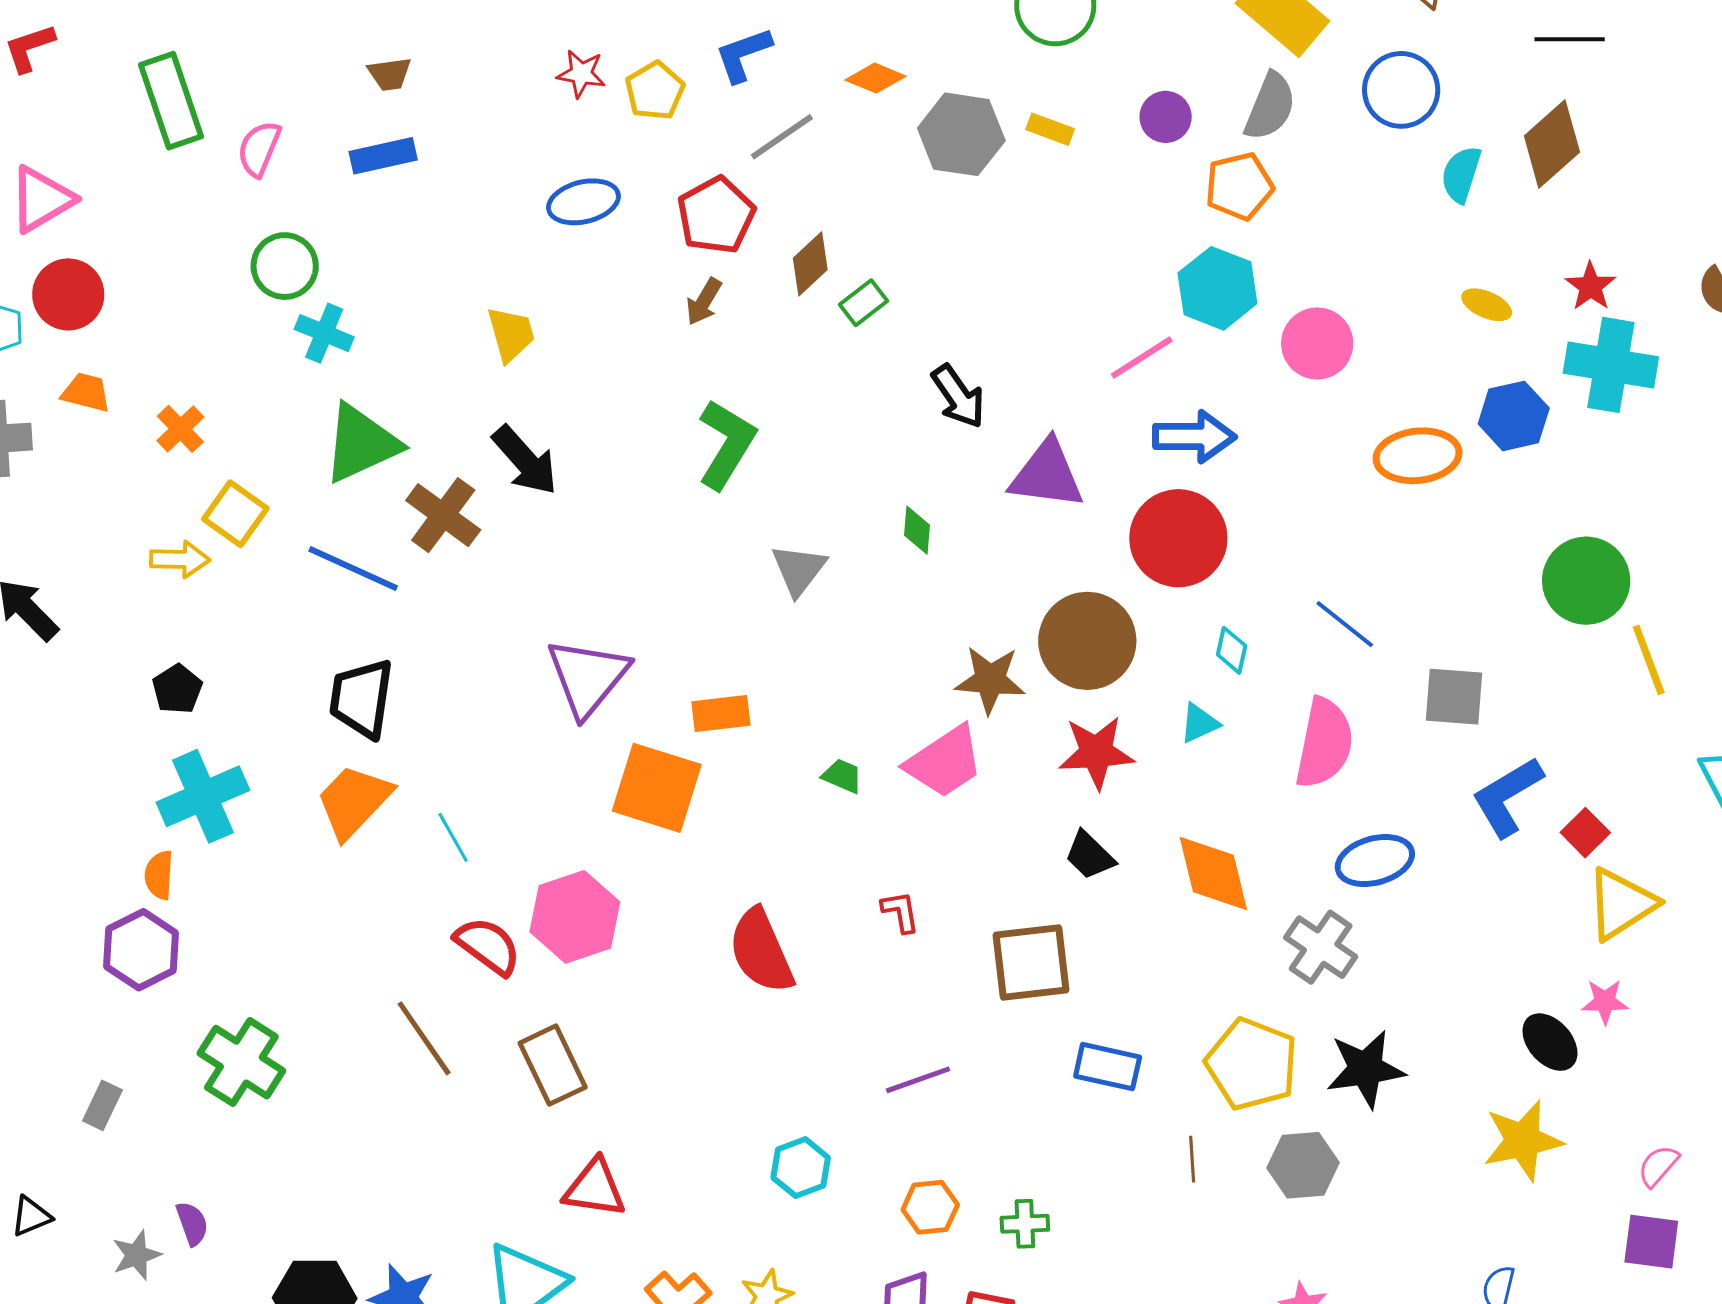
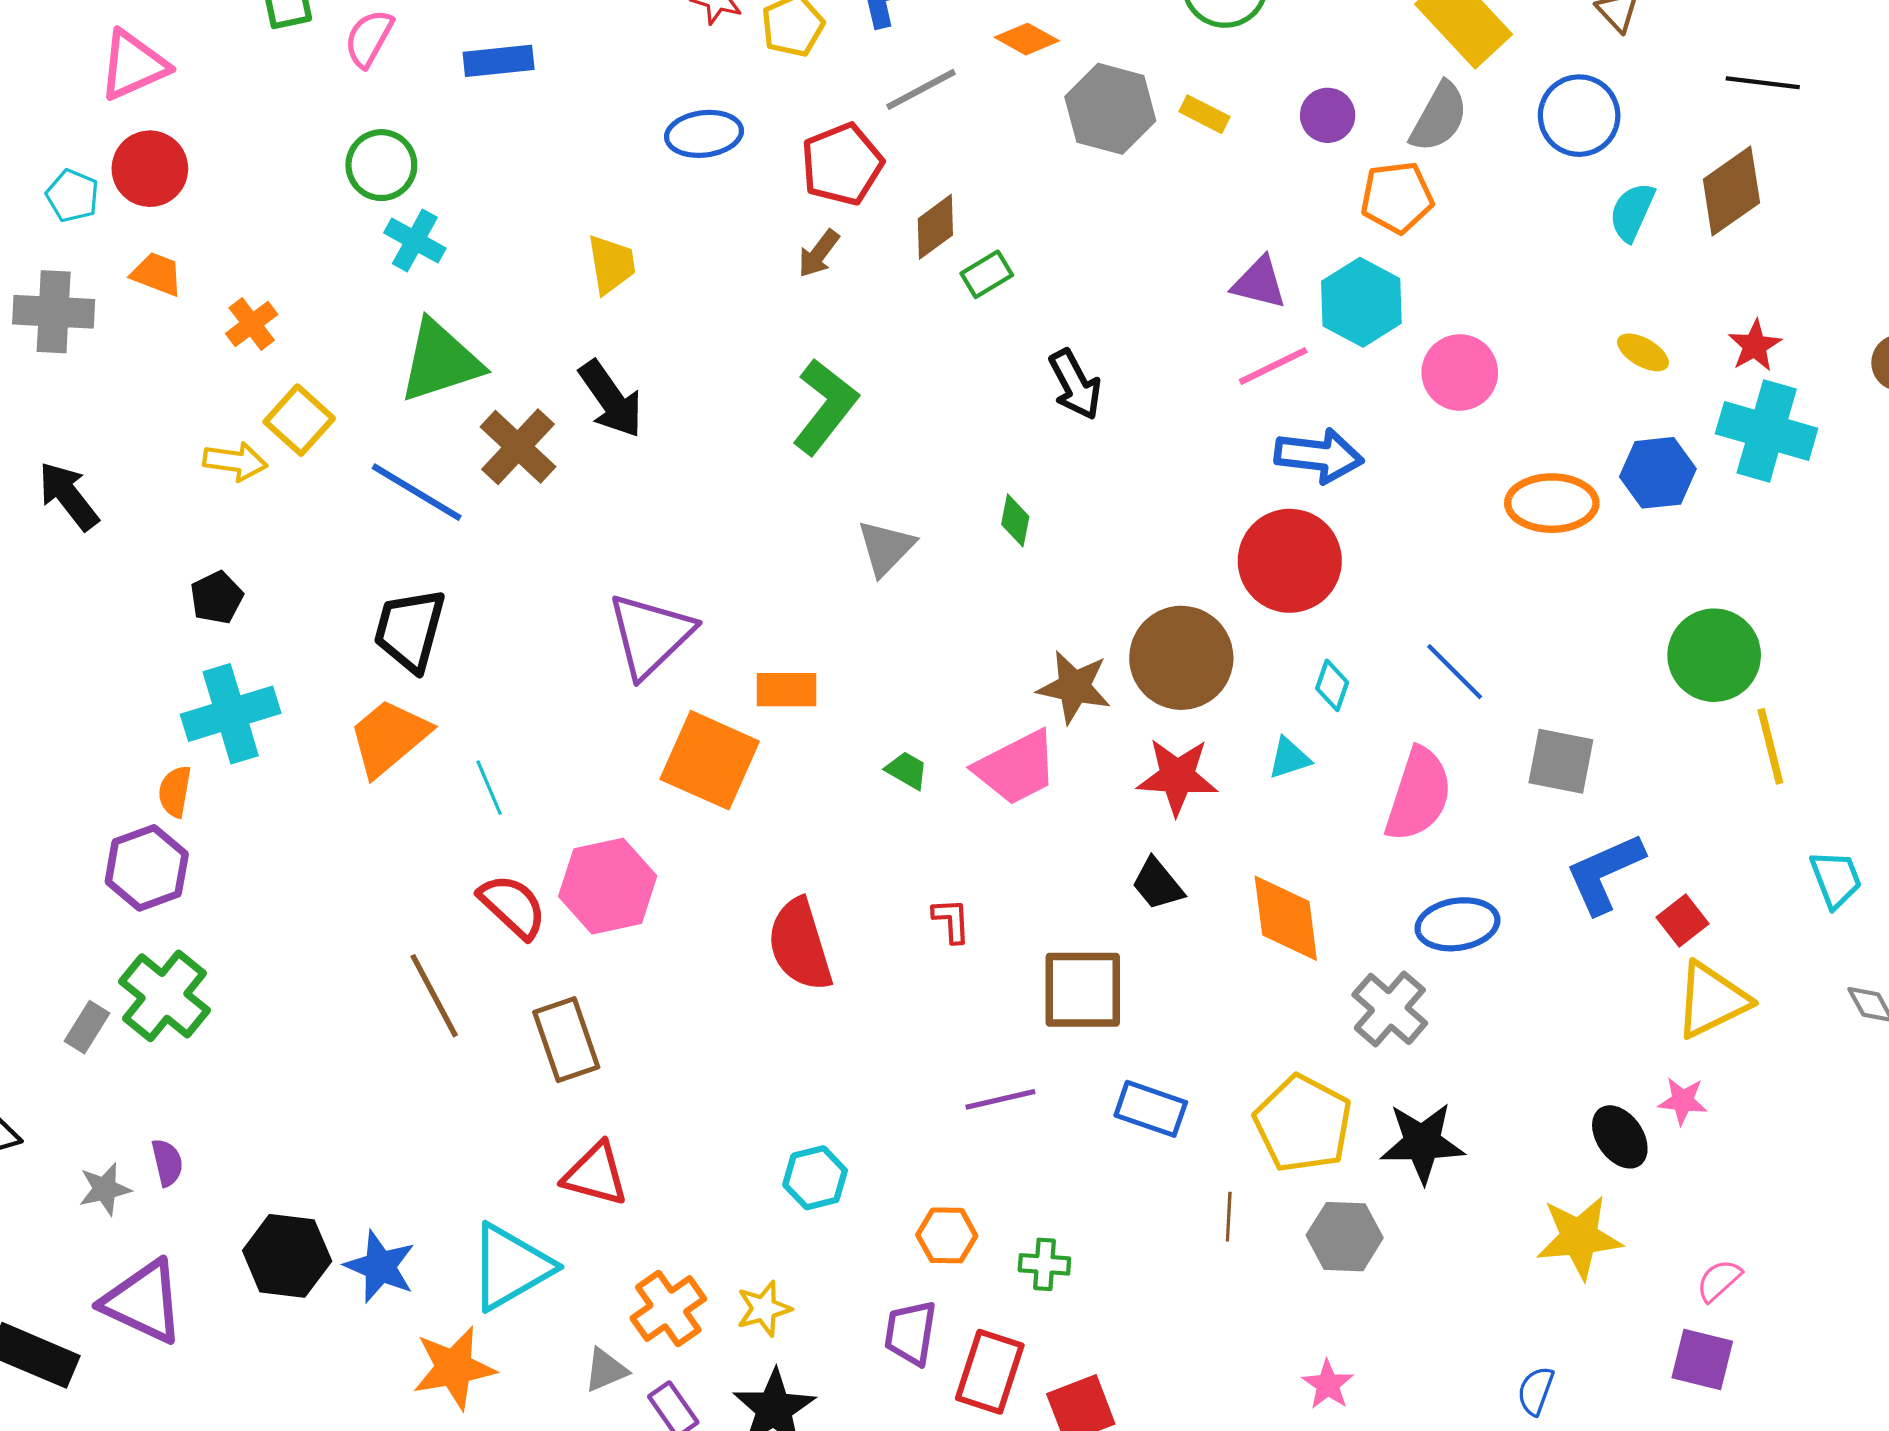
purple triangle: (1047, 475) -> (1259, 283), moved, size x0.7
green cross: (241, 1062) -> (165, 996), moved
purple line: (918, 1080) -> (1000, 1099), moved

